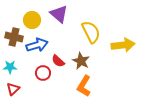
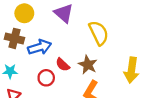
yellow circle: (32, 20) -> (24, 13), moved
yellow arrow: (123, 45) -> (132, 70), moved, turned 105

